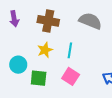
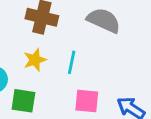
pink square: (71, 76) -> (87, 101), moved, turned -30

